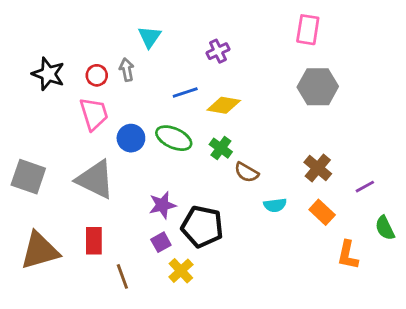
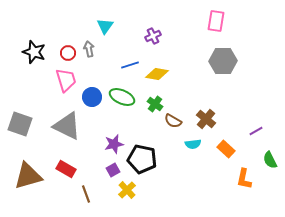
brown cross: (318, 168) -> (206, 119), moved
red rectangle: (94, 241) -> (66, 169), turned -60

